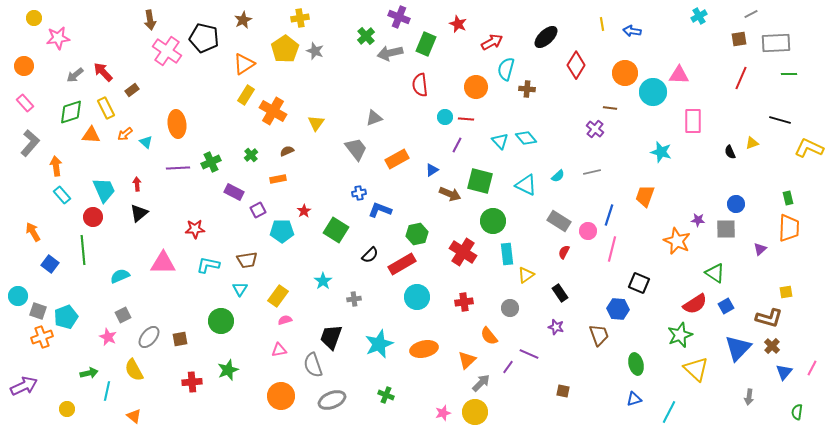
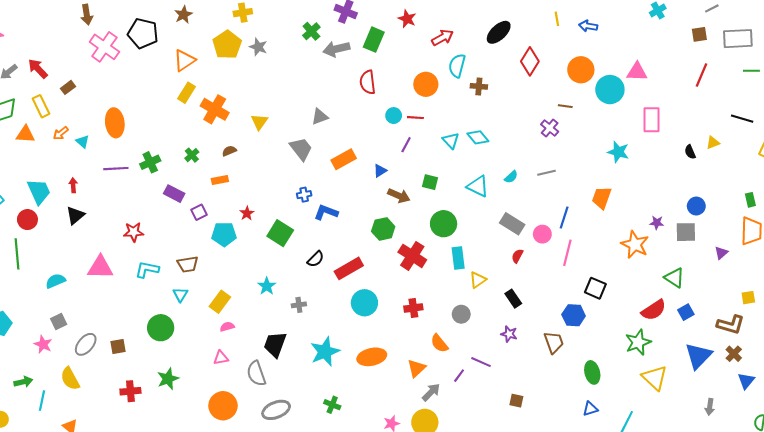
green square: (480, 181) -> (430, 182), size x0.6
green hexagon: (417, 234) -> (383, 229), moved

